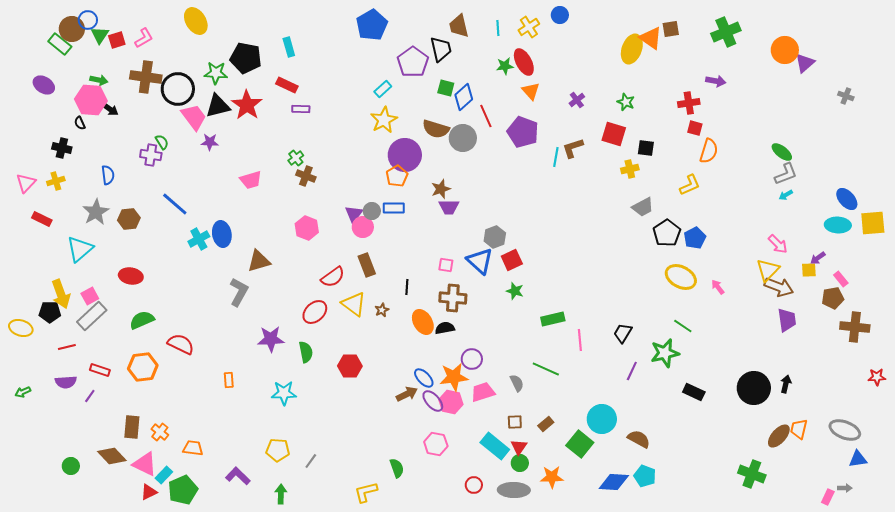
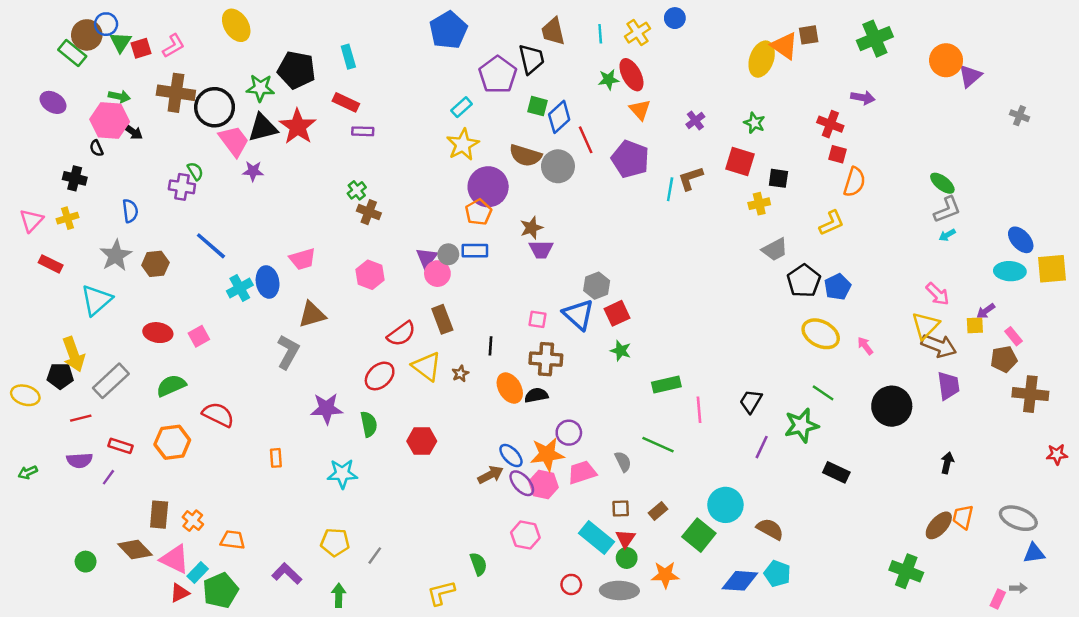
red cross: (689, 103) -> (830, 124), turned 30
pink trapezoid: (251, 180) -> (302, 259), moved
pink square: (90, 296) -> (199, 336), moved
black circle: (754, 388) -> (892, 406), moved

